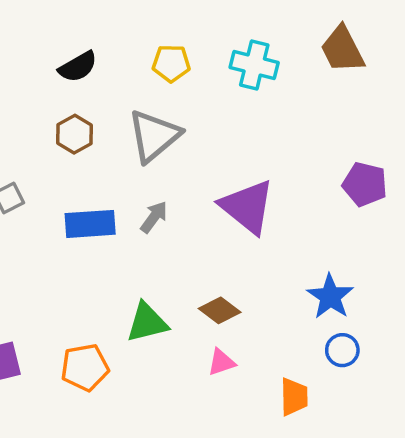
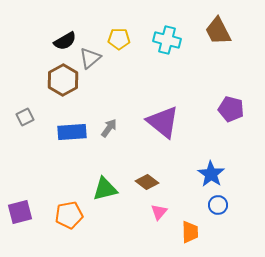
brown hexagon: (74, 134) -> (63, 80), size x1.4
gray triangle: (154, 136) -> (90, 58), moved, size x0.7
pink triangle: (221, 362) -> (159, 212), moved, turned -30

